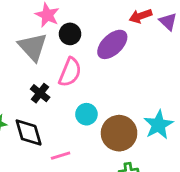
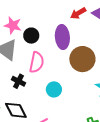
purple ellipse: (112, 44) -> (62, 37), turned -40
brown circle: (119, 133) -> (82, 59), moved

